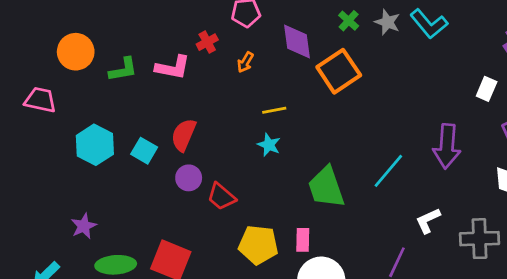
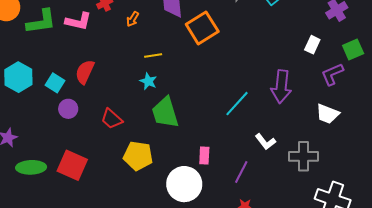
green L-shape: (123, 70) -> (41, 22), size x1.4
purple circle: (189, 178) -> (68, 109), moved
green trapezoid: (326, 187) -> (165, 113), moved
white L-shape: (428, 221) -> (265, 142), turned -105
pink rectangle: (303, 240) -> (204, 155), moved

